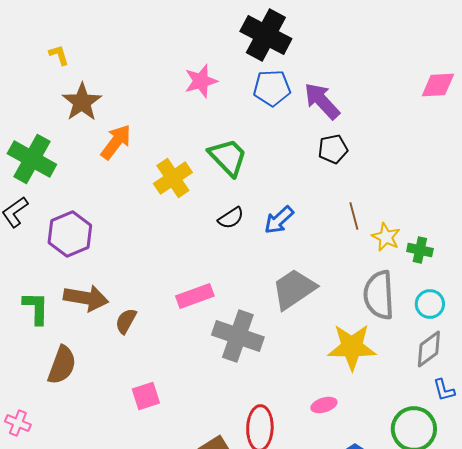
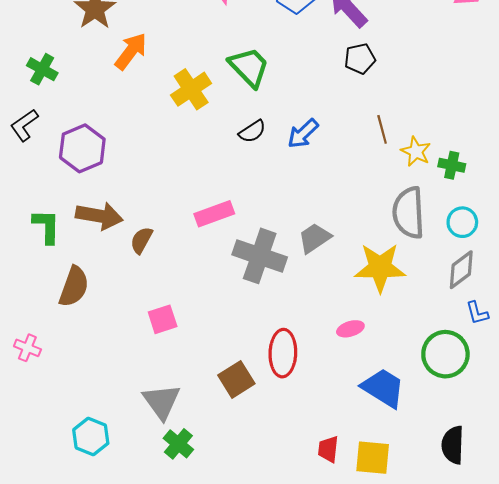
green cross: (32, 159) -> (42, 69), size x0.6
gray trapezoid: (294, 289) -> (315, 238), moved, size x0.7

